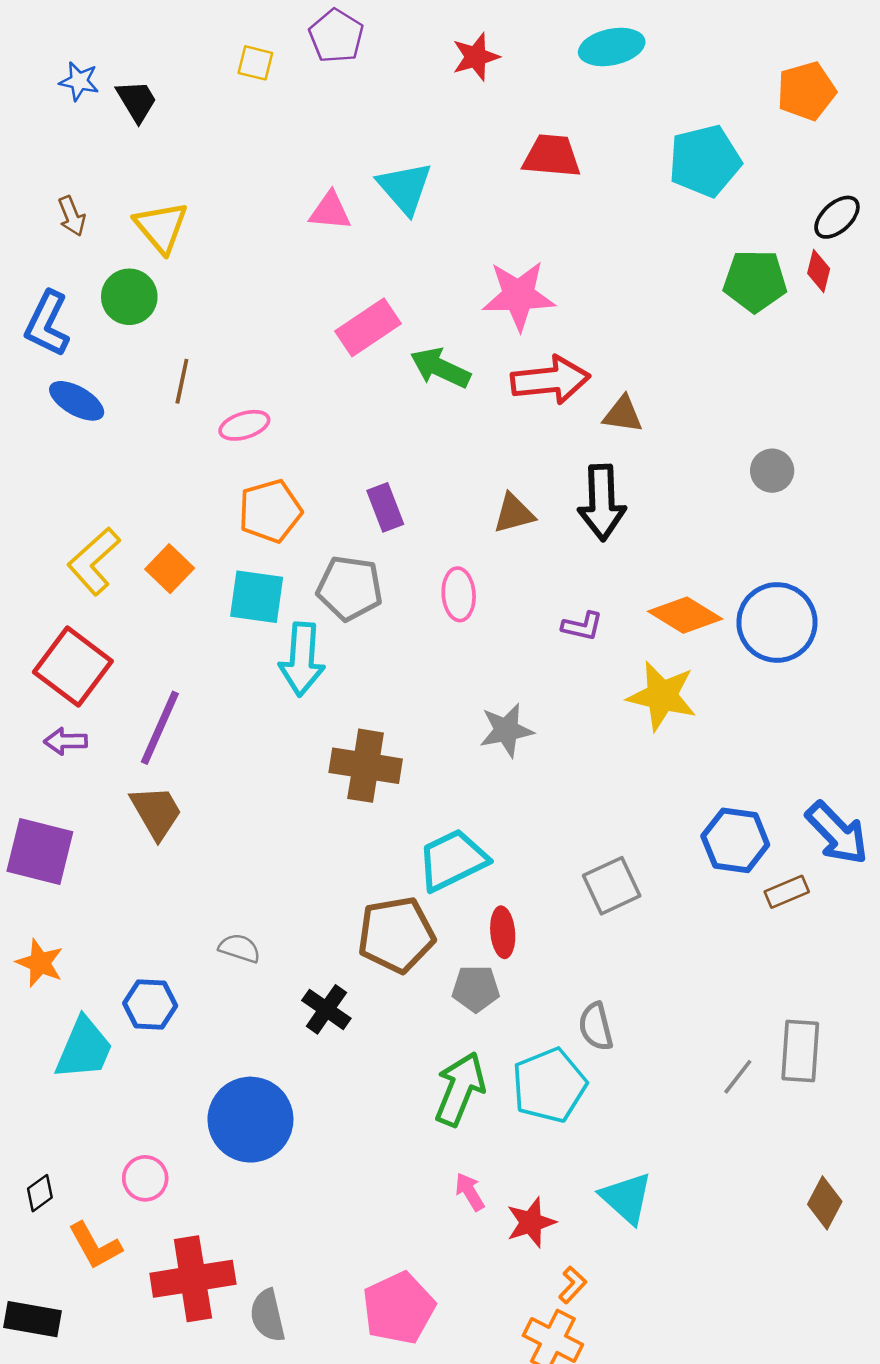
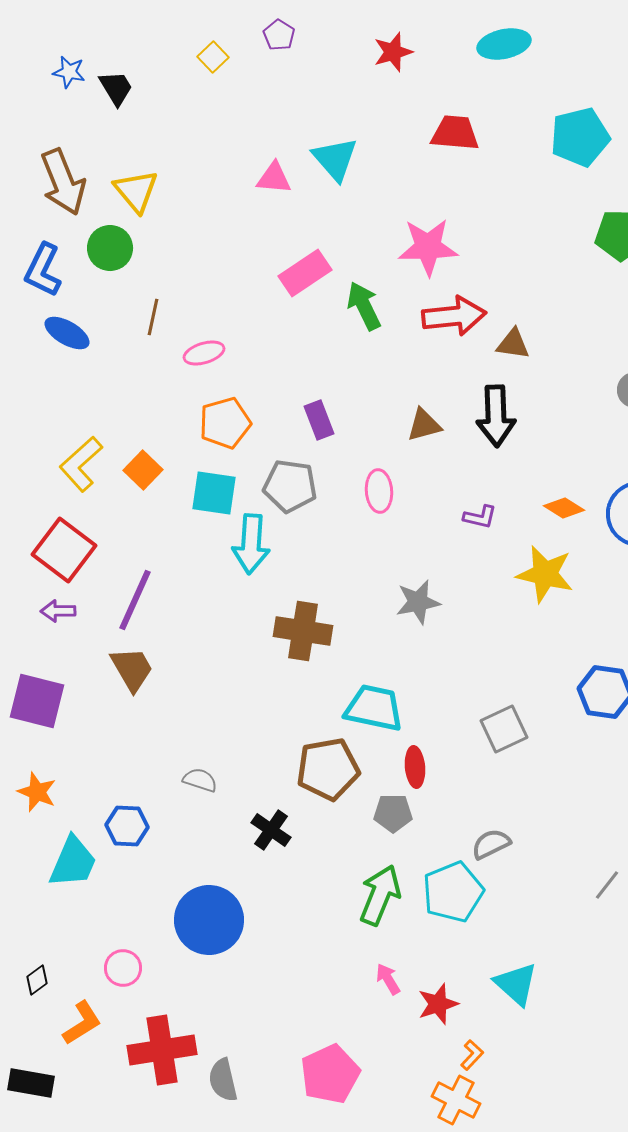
purple pentagon: (336, 36) -> (279, 35), size x0.7
yellow square: (255, 63) -> (213, 57), turned 32
brown arrow: (72, 216) -> (63, 182), size x2.0
green arrow: (440, 368) -> (364, 306), turned 39
orange diamond: (685, 615) -> (564, 508), size x0.7
cyan trapezoid: (453, 860) -> (374, 708), turned 38
gray semicircle: (596, 1027) -> (491, 844), turned 78
orange L-shape: (95, 1246) -> (82, 1023), turned -93

